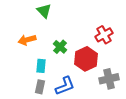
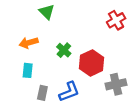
red cross: (104, 35) -> (116, 20), moved
cyan rectangle: (41, 66) -> (28, 70), moved

